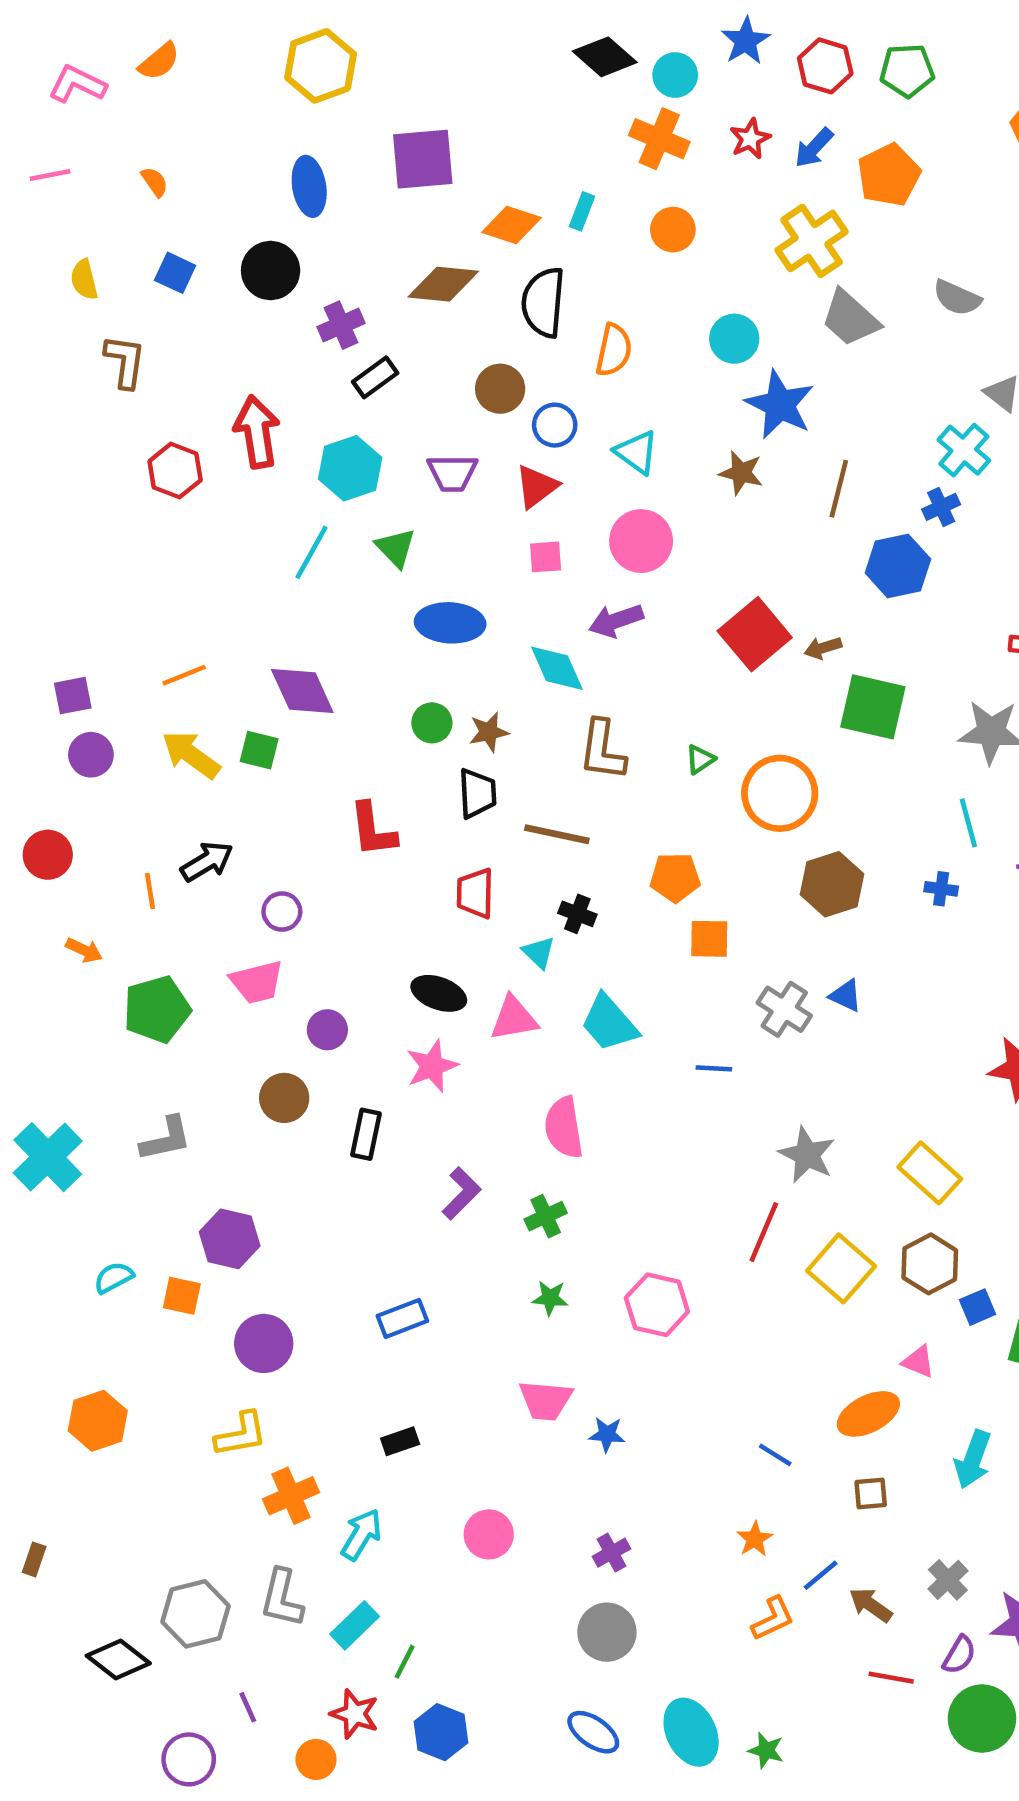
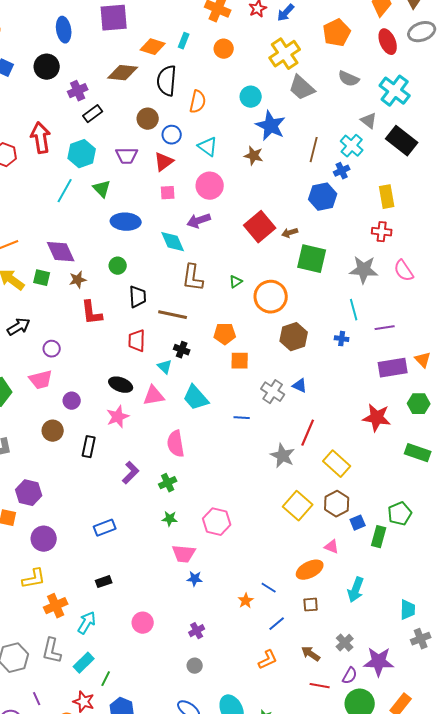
orange pentagon: (889, 175) -> (337, 33), moved
brown line: (839, 489) -> (314, 150), moved
brown star: (489, 732) -> (78, 280), moved
red line: (764, 1232) -> (308, 433), moved
pink trapezoid: (546, 1400) -> (184, 554), moved
orange star: (755, 1539) -> (246, 601), moved
blue line: (821, 1575) -> (277, 624), moved
gray circle: (607, 1632) -> (195, 666), size x0.6

